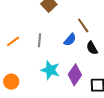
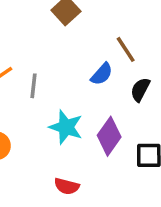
gray line: (40, 40) -> (34, 86), moved
black semicircle: (92, 48) -> (140, 90), turned 56

